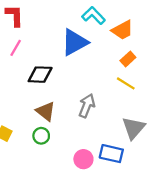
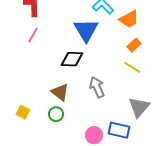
blue triangle: (75, 42) -> (86, 30), turned -32
black diamond: (40, 75) -> (72, 59), moved
gray arrow: (87, 106) -> (97, 87), turned -45

